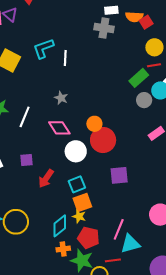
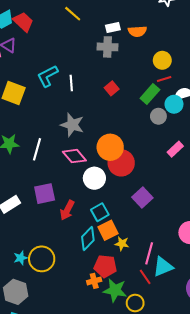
red square: (146, 22) -> (112, 88), moved
gray star: (61, 98) -> (72, 125), size x1.6
orange circle: (94, 124) -> (110, 147), size x1.6
purple square: (26, 160) -> (45, 194), size x1.5
purple square: (119, 175) -> (142, 197), turned -30
yellow star: (79, 216) -> (122, 244), moved
cyan diamond: (60, 226) -> (88, 239), moved
red pentagon: (88, 238) -> (105, 266), moved
red line: (113, 260) -> (145, 277), moved, turned 70

